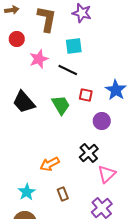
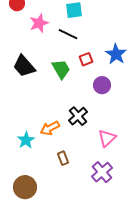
red square: (86, 95) -> (86, 59), turned -32
black cross: (89, 153) -> (78, 116), moved
cyan star: (27, 192) -> (26, 140), moved

